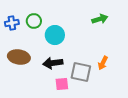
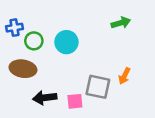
green circle: (34, 21) -> (34, 41), moved
black arrow: (53, 63) -> (45, 98), moved

